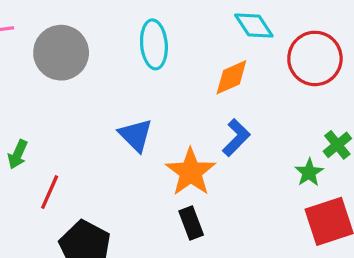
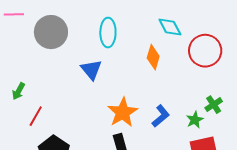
orange diamond: (231, 77) -> (153, 57), turned -55
blue triangle: (136, 135) -> (91, 70), moved
blue L-shape: (236, 138) -> (161, 116), moved

